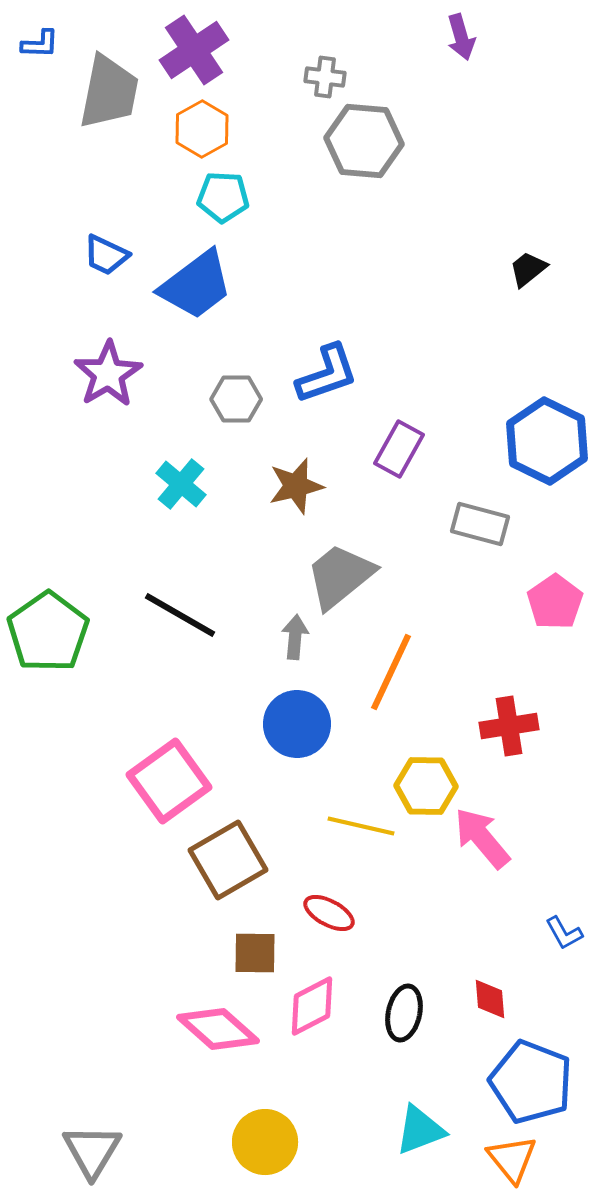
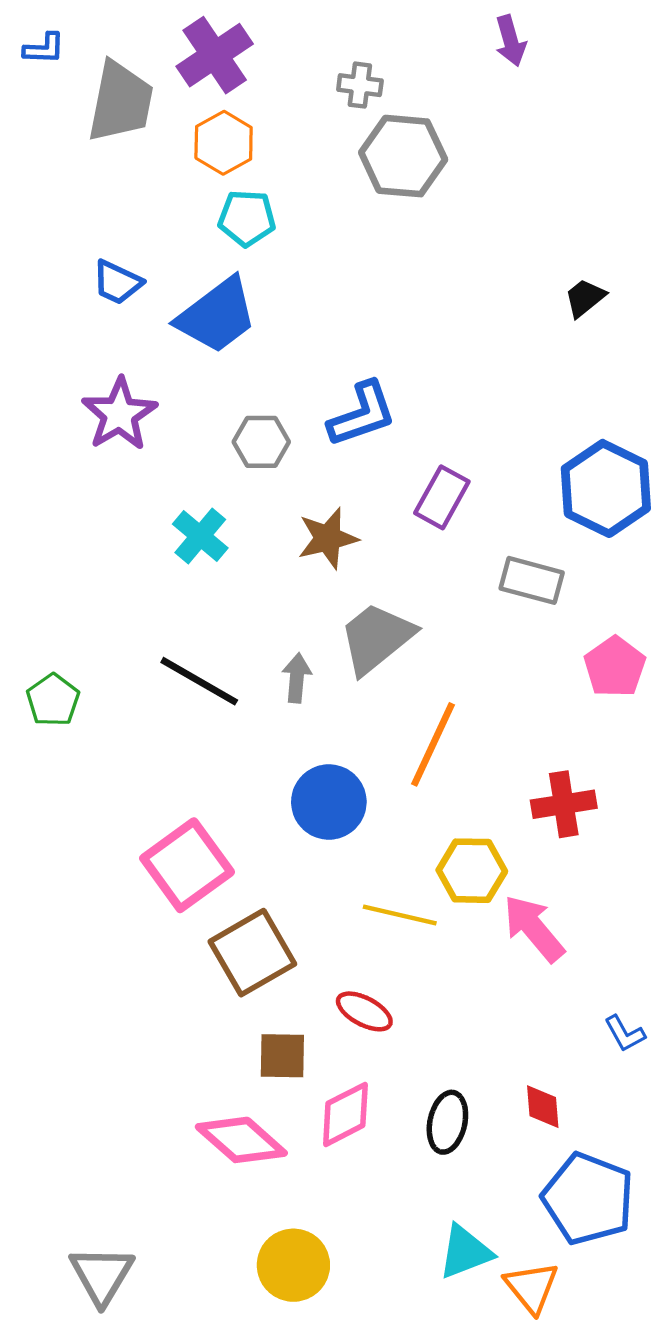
green pentagon: (48, 632) -> (53, 700), size x0.6
gray arrow: (295, 637) -> (297, 678), moved
orange triangle: (512, 1159) -> (532, 1287), moved

